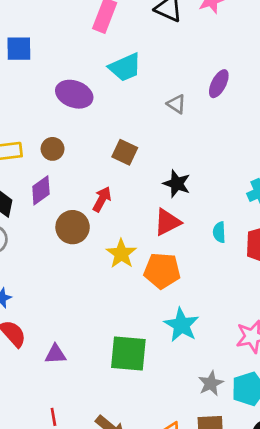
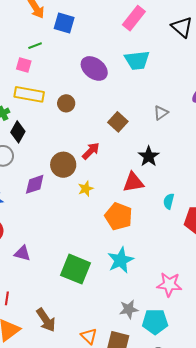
gray triangle: (176, 104) -> (161, 113), moved, turned 35
purple diamond: (41, 190) -> (35, 184), moved
yellow star: (121, 254) -> (86, 189), moved, size x0.7

